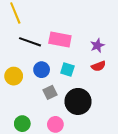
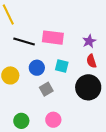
red semicircle: (98, 66) -> (91, 61), turned 96
black circle: (78, 101) -> (88, 87), moved

